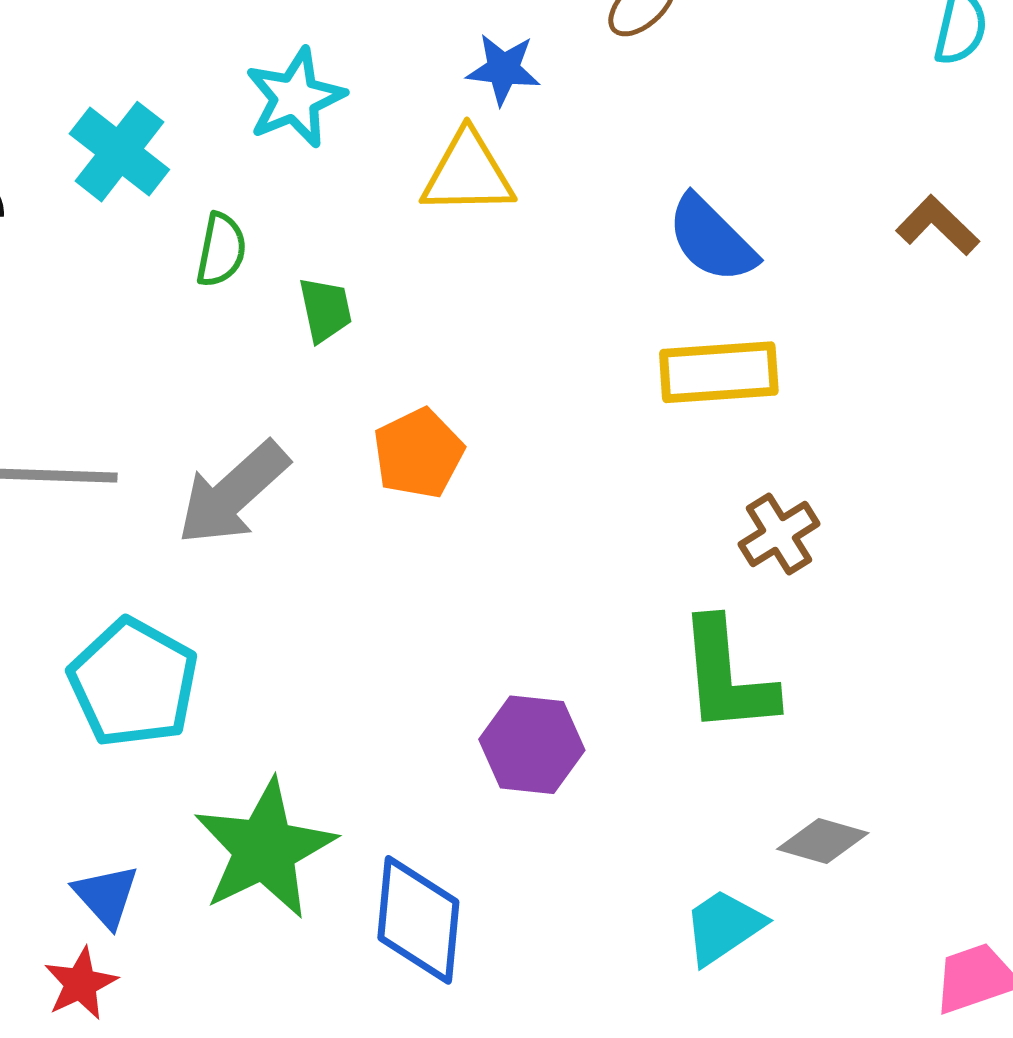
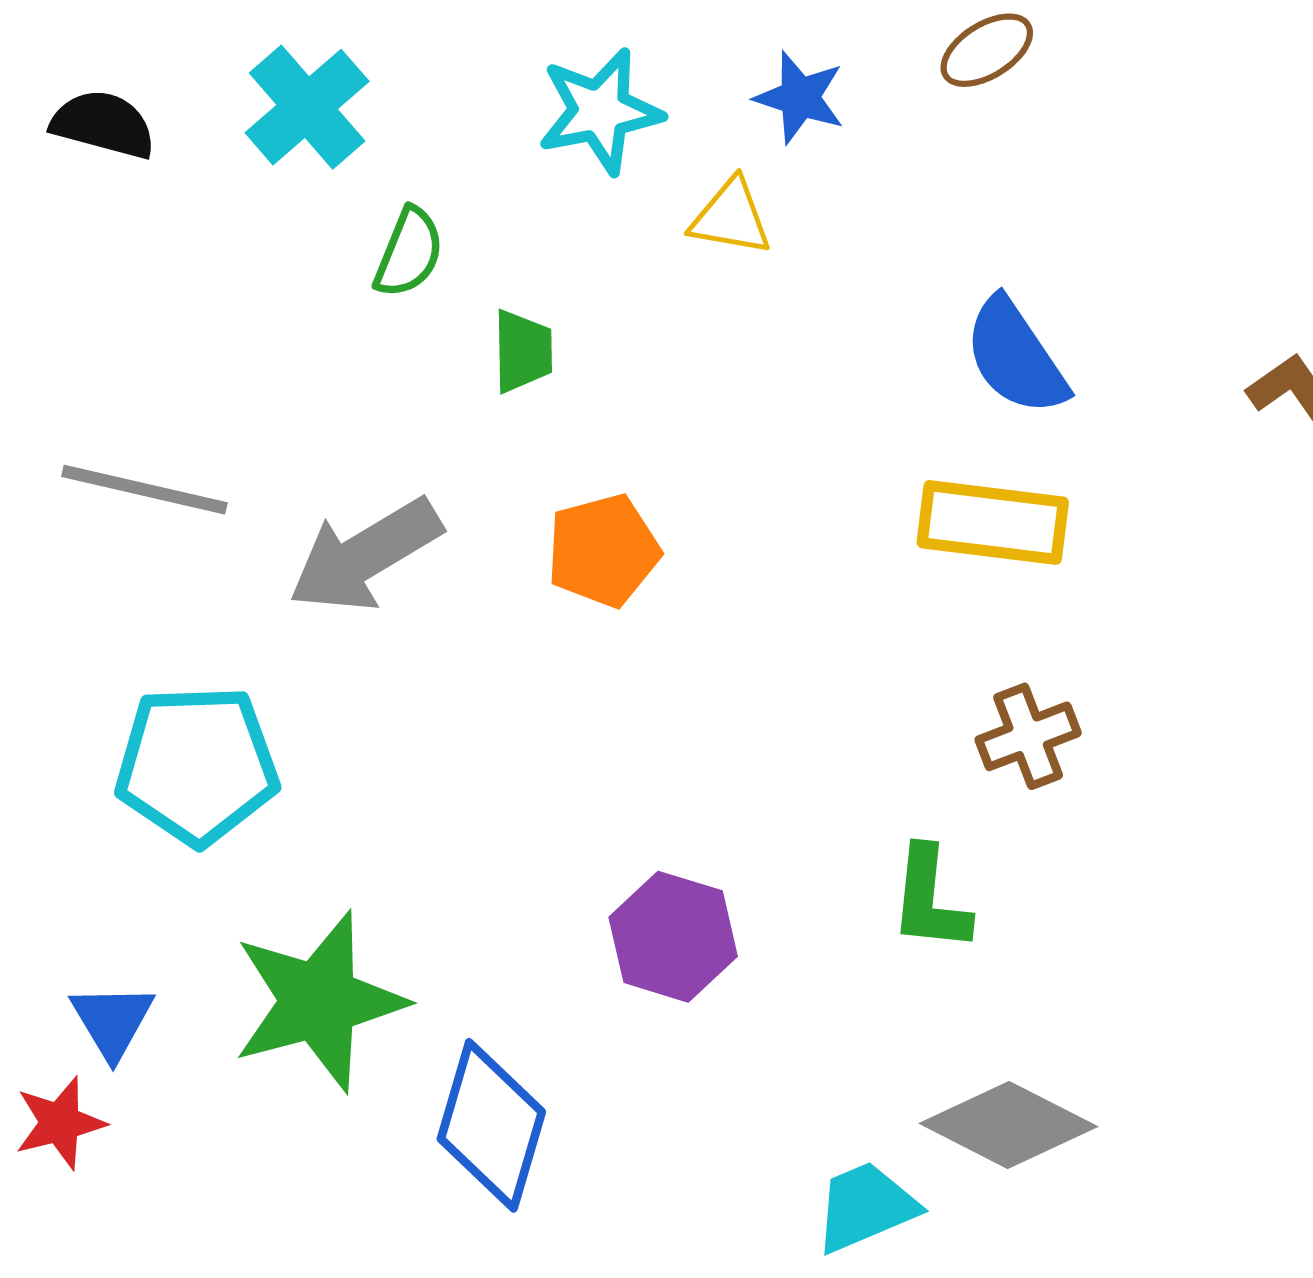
cyan star: (295, 98) -> (600, 111), moved
yellow triangle: (468, 173) -> (731, 217), size x0.7
green L-shape: (727, 676) -> (930, 899), size x0.7
cyan pentagon: (133, 683) -> (197, 765), turned 30
gray diamond: (823, 841) -> (1008, 1125), size x1.5

